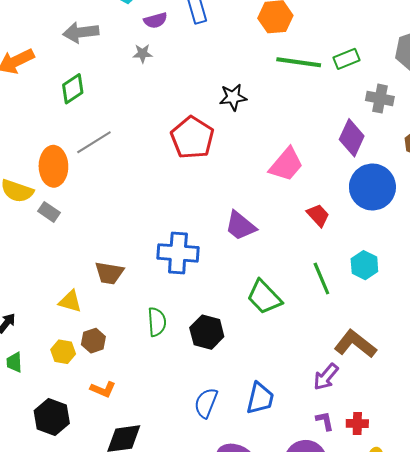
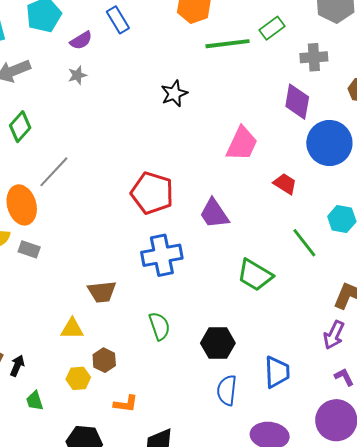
red pentagon: (192, 138) -> (152, 193), moved
purple trapezoid: (240, 226) -> (214, 214), turned 32
black hexagon: (207, 332) -> (218, 343), moved

